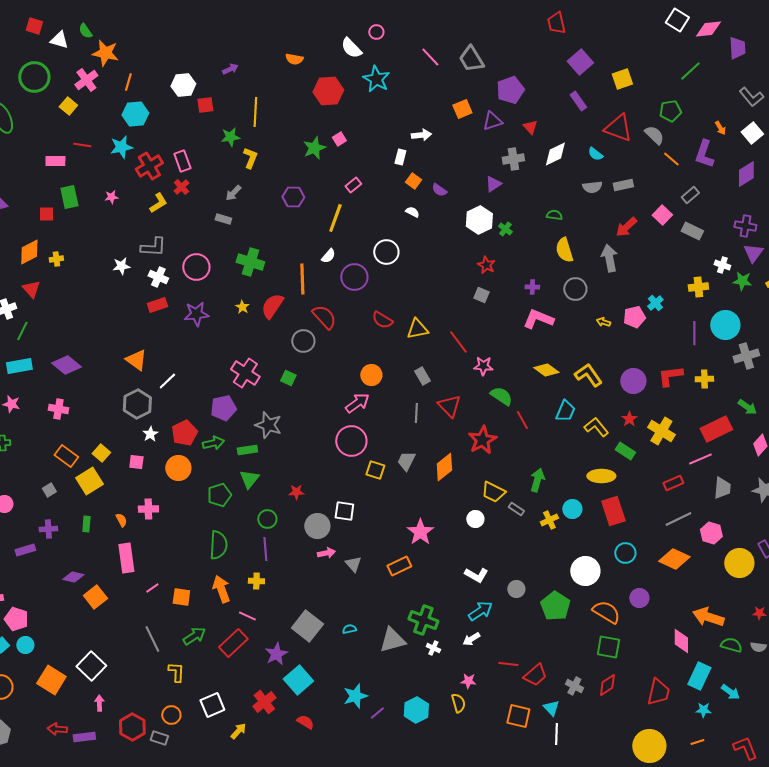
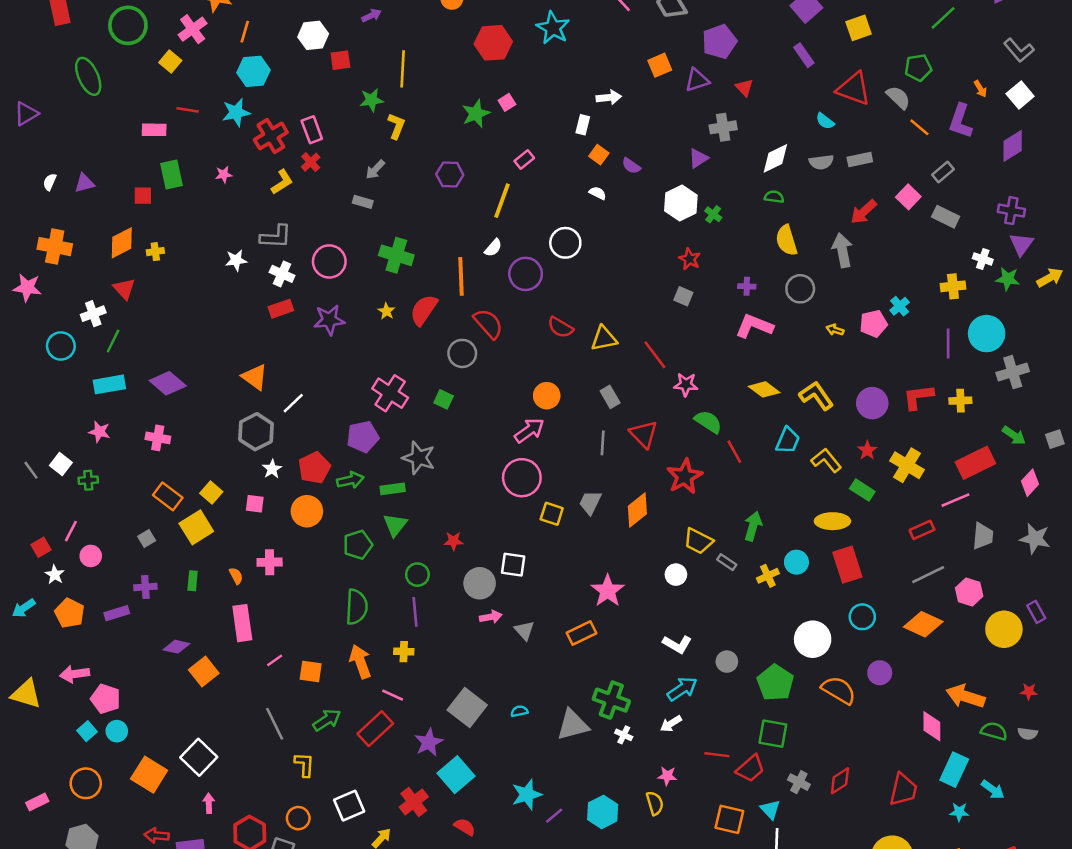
white diamond: (555, 154) -> (775, 158), moved
green square: (608, 647) -> (773, 734), moved

